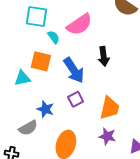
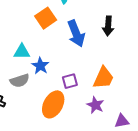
orange square: (41, 61) -> (46, 18), turned 30
cyan triangle: (22, 78) -> (22, 52), moved
purple square: (76, 99) -> (70, 81), moved

